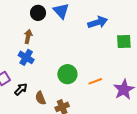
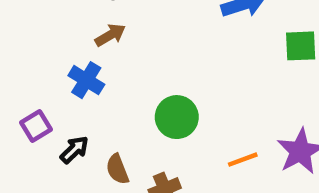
brown arrow: (28, 36) -> (110, 35), moved, turned 48
orange line: (95, 81) -> (243, 160), moved

